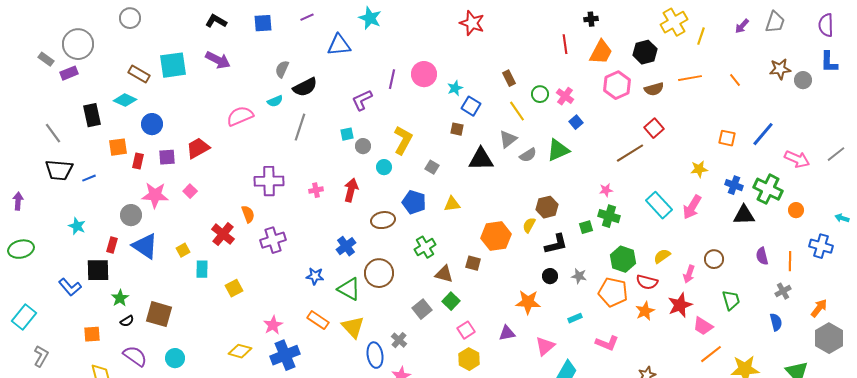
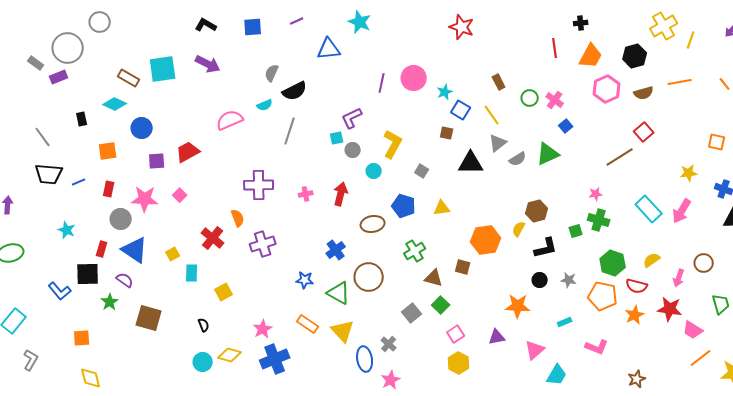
gray circle: (130, 18) -> (100, 22), moved
purple L-shape: (362, 100) -> (352, 118), moved
yellow line: (517, 111) -> (492, 115), moved
black rectangle: (92, 115) -> (82, 119), size x0.6
red rectangle: (138, 161) -> (109, 189), moved
red star: (680, 305) -> (670, 309), turned 30
black semicircle: (127, 321) -> (204, 325), moved, turned -80
purple semicircle: (135, 356) -> (125, 280), moved, size x0.7
cyan circle: (175, 358) -> (203, 362), moved

